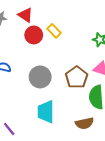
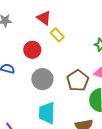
red triangle: (25, 15) -> (44, 18), moved
red circle: (34, 35) -> (32, 50), moved

